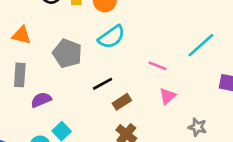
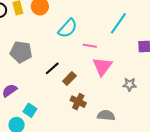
cyan semicircle: (112, 37) -> (68, 28), moved
pink triangle: (168, 96) -> (102, 67), size x1.5

